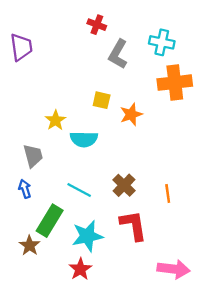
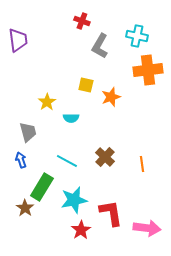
cyan semicircle: (84, 139) -> (71, 118), size x0.7
red L-shape: (133, 225) -> (111, 213), moved
red star: (80, 269) -> (81, 230), moved

